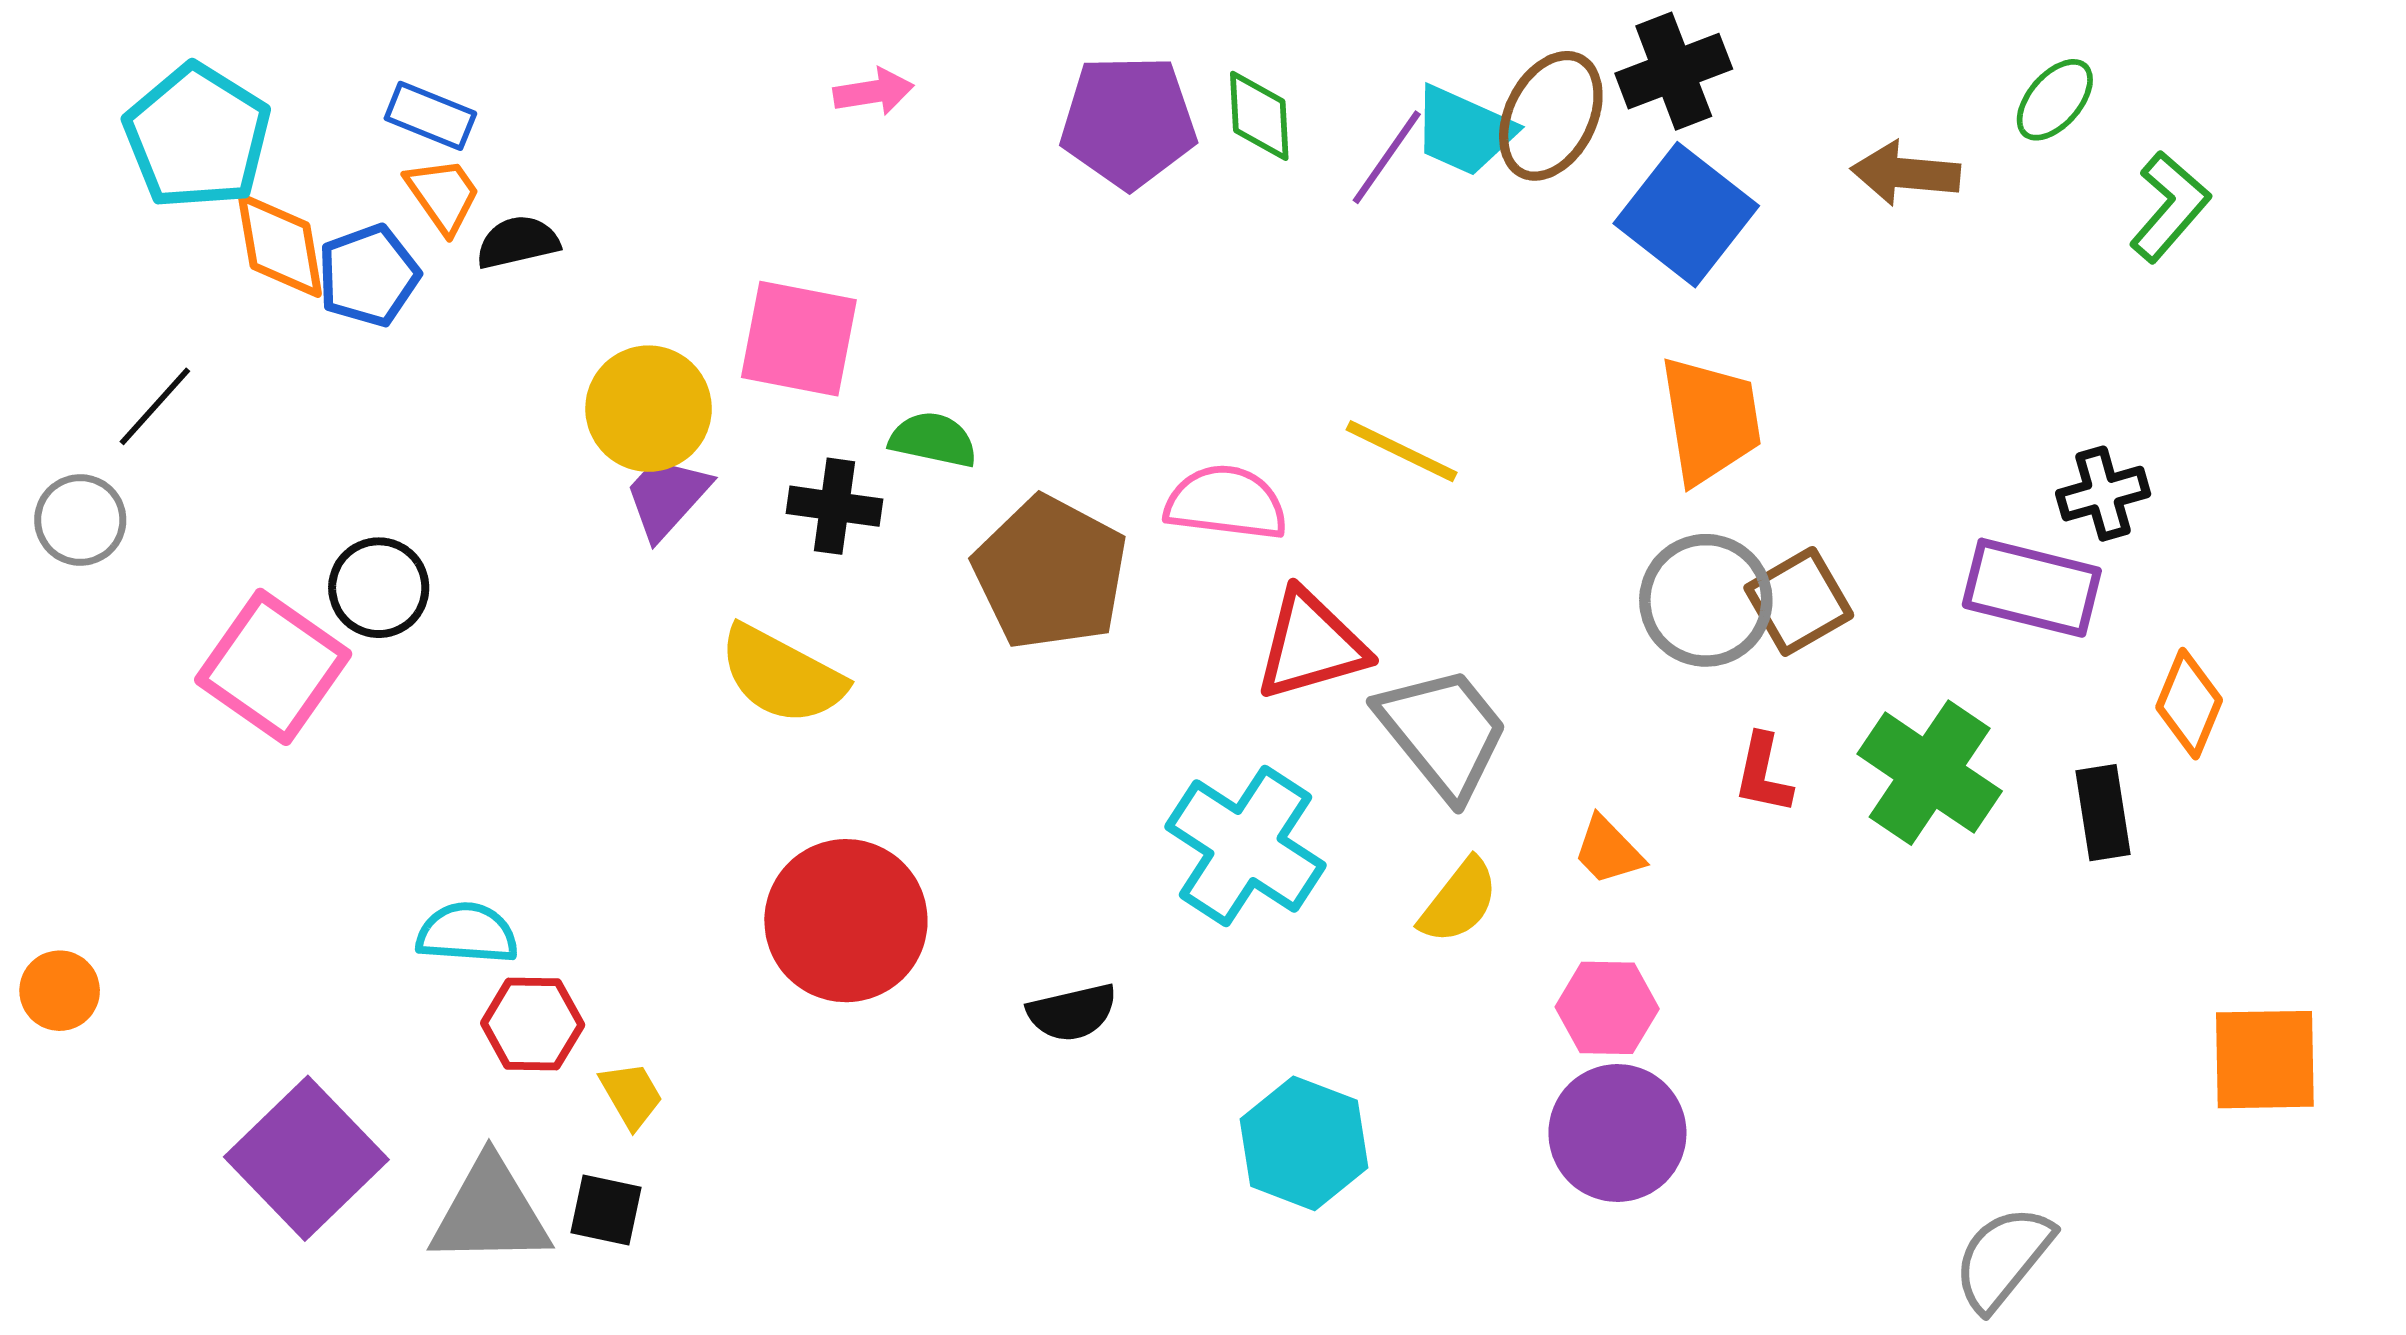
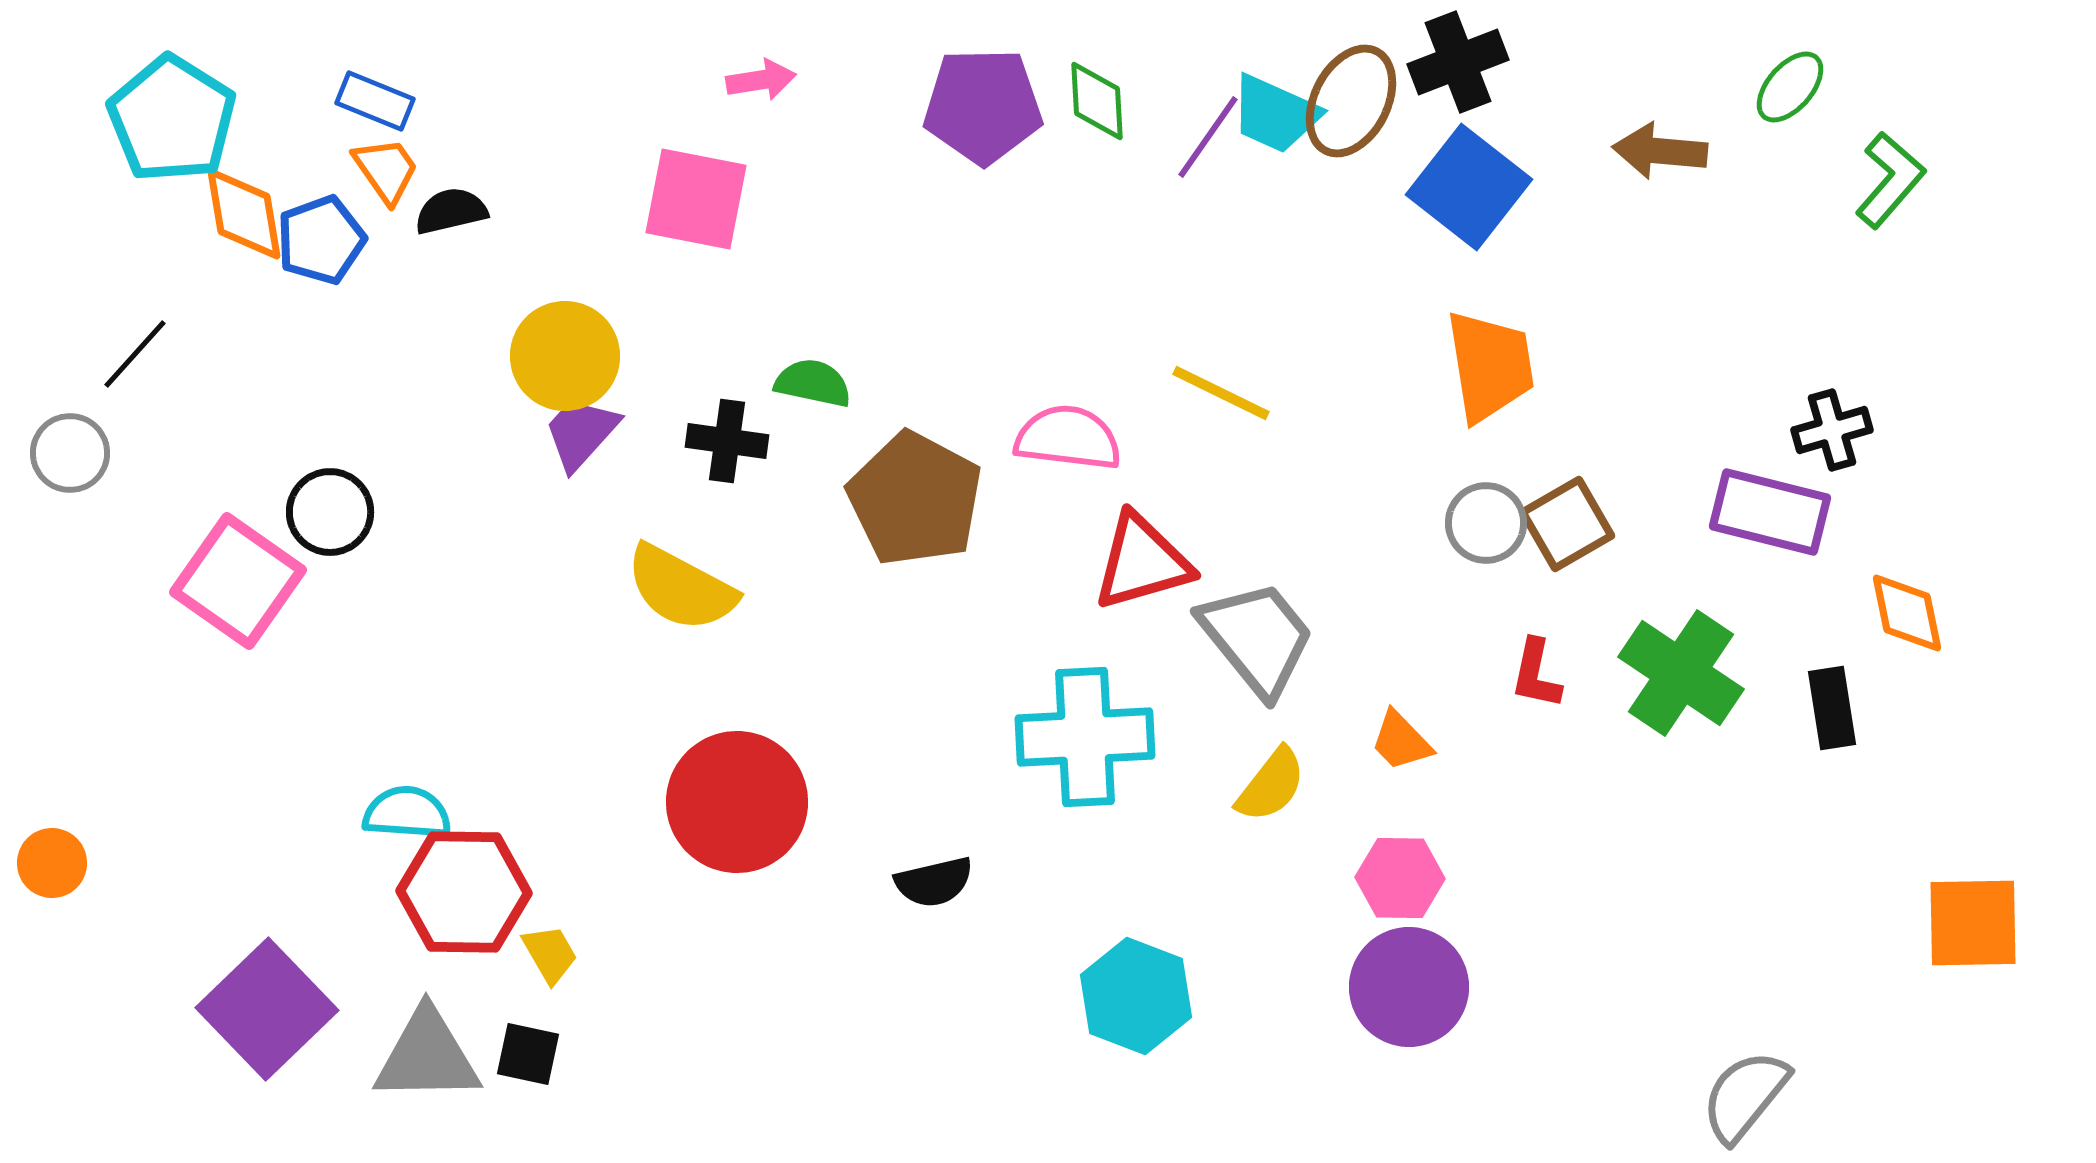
pink square: (799, 339) -> (696, 199), moved
gray circle: (1706, 600) -> (1486, 523), size x0.7
orange diamond: (2189, 704) -> (1907, 613), turned -34
cyan cross: (1245, 846) -> (1085, 737), turned -36
red hexagon: (533, 1024) -> (464, 892), size x1.5

